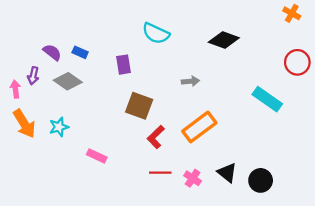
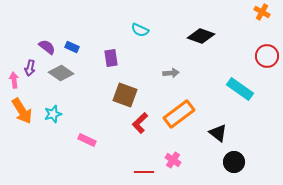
cyan semicircle: (156, 33) -> (140, 30), size x0.7
red line: (160, 173) -> (144, 172), moved
black triangle: (227, 173) -> (218, 133), moved

